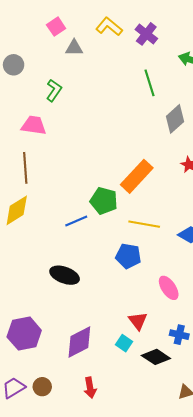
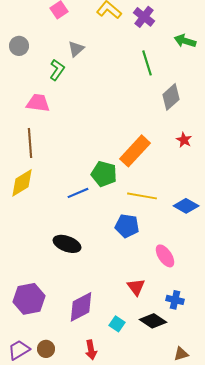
gray triangle: (74, 48) -> (76, 49), moved, turned -42
cyan square: (124, 343) -> (117, 324), moved

